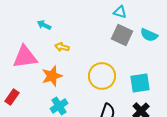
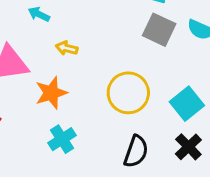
cyan square: (140, 83) -> (187, 104), turned -30

